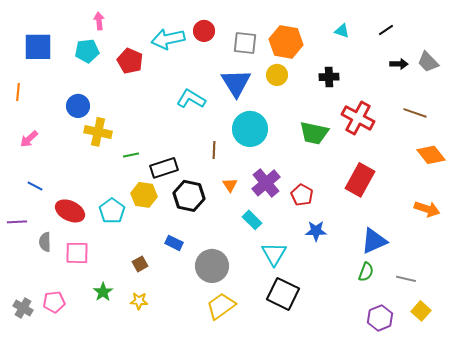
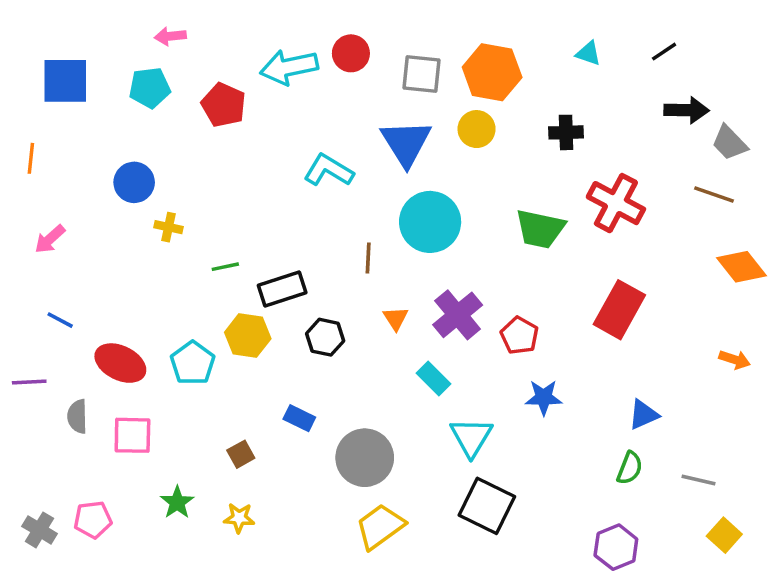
pink arrow: (99, 21) -> (170, 36), turned -90
gray trapezoid: (428, 62) -> (729, 143), moved
black arrow: (399, 64) -> (686, 110), size x1.4
yellow cross: (98, 132) -> (169, 227), size x0.6
black hexagon: (189, 196) -> (325, 337), size x0.7
orange arrow: (427, 209) -> (735, 360), size x0.7
blue triangle: (374, 241) -> (643, 415), size x0.7
purple hexagon: (380, 318) -> (616, 547), moved

